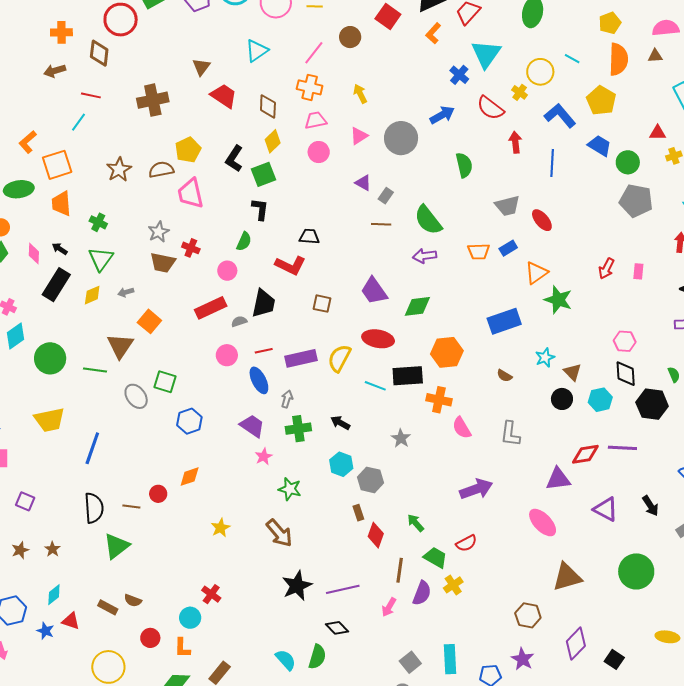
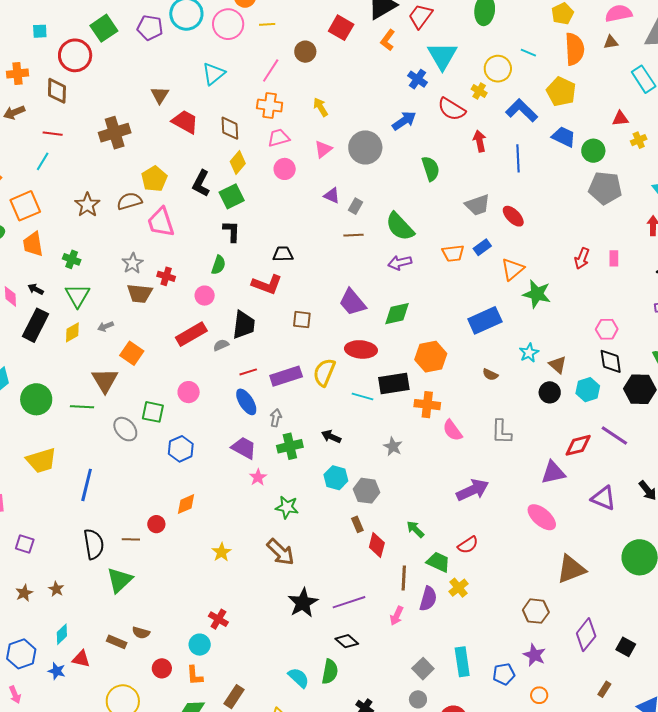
pink circle: (227, 355) -> (189, 392), moved
purple line: (622, 448) -> (614, 435), turned 36

